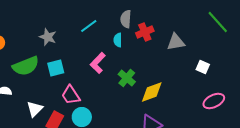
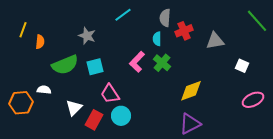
cyan line: (89, 26) -> (123, 15), moved
green cross: (127, 78) -> (162, 63), moved

